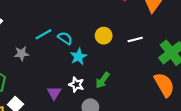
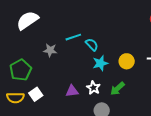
yellow circle: (104, 36) -> (127, 61), moved
purple triangle: (54, 93) -> (72, 91), turned 40

